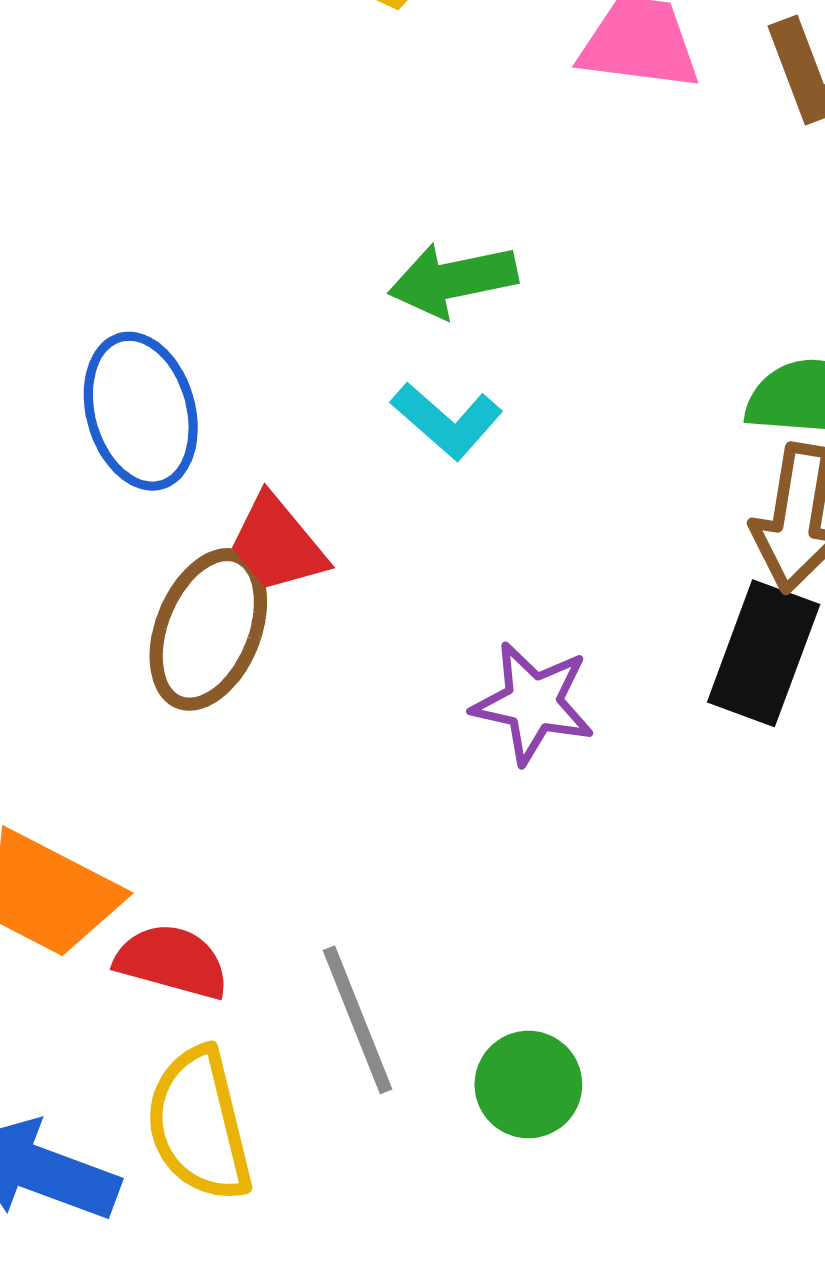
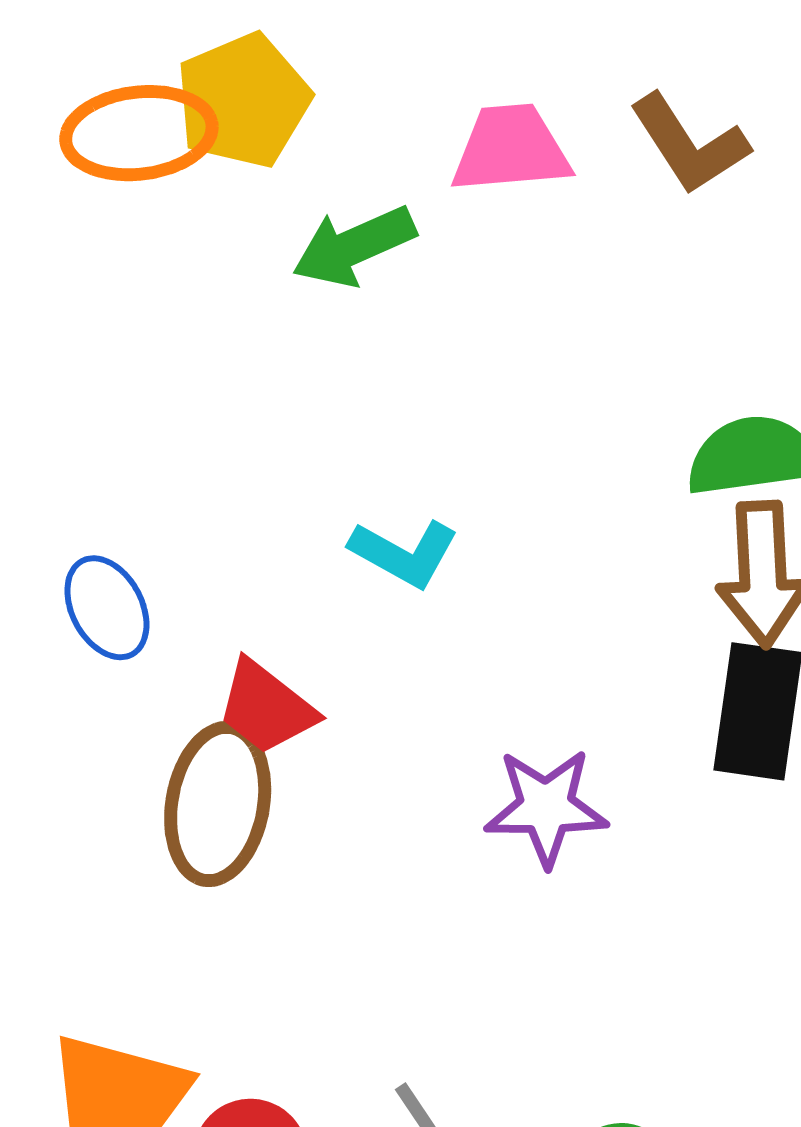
green arrow: (453, 280) -> (354, 246), moved
blue ellipse: (141, 411) -> (107, 608), size x0.7

